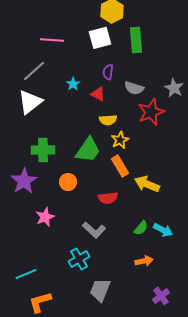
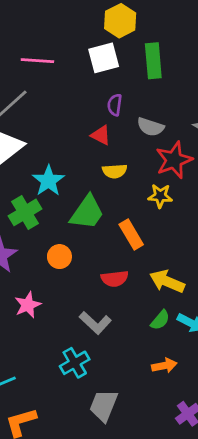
cyan star: (73, 84) -> (48, 181), moved, size x1.6
yellow star: (120, 140) -> (160, 196), moved, turned 30
green cross: (43, 150) -> (25, 212), turned -30
yellow arrow: (147, 184) -> (167, 281), moved

